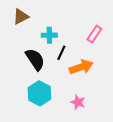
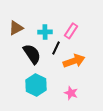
brown triangle: (21, 16) -> (16, 28), moved
pink rectangle: (94, 34) -> (71, 31), moved

